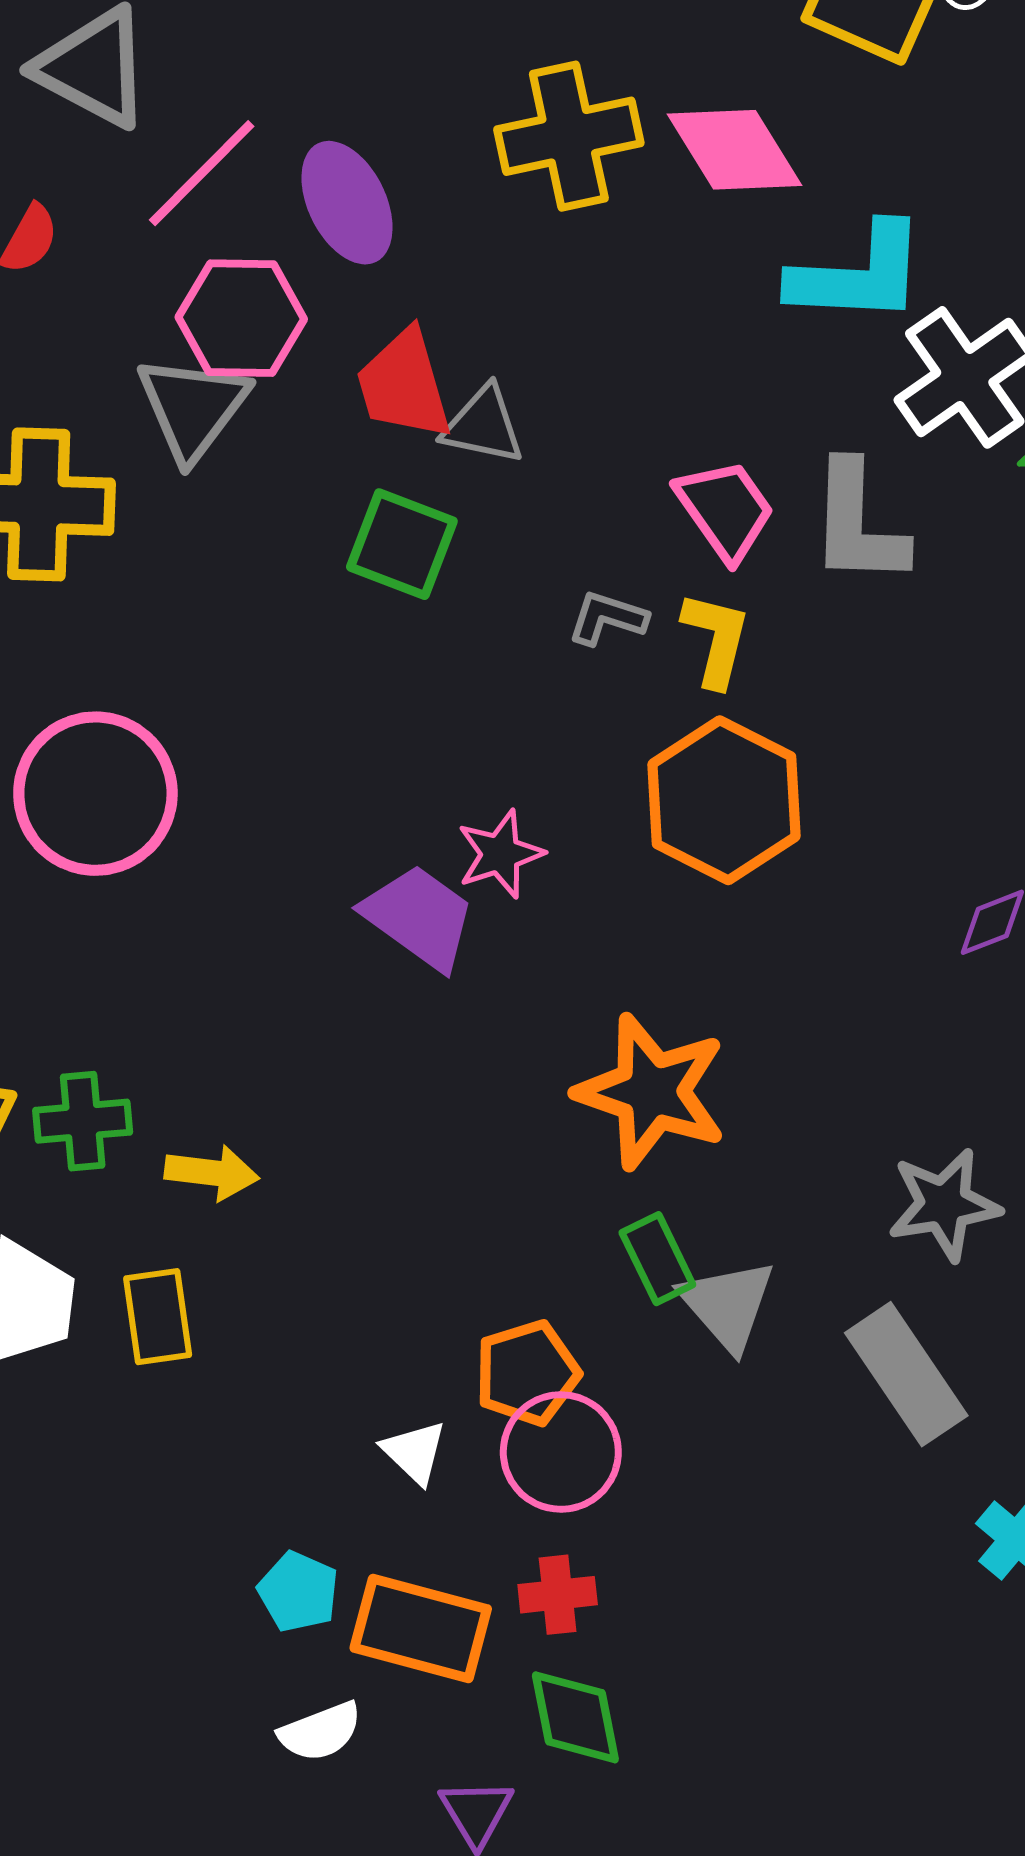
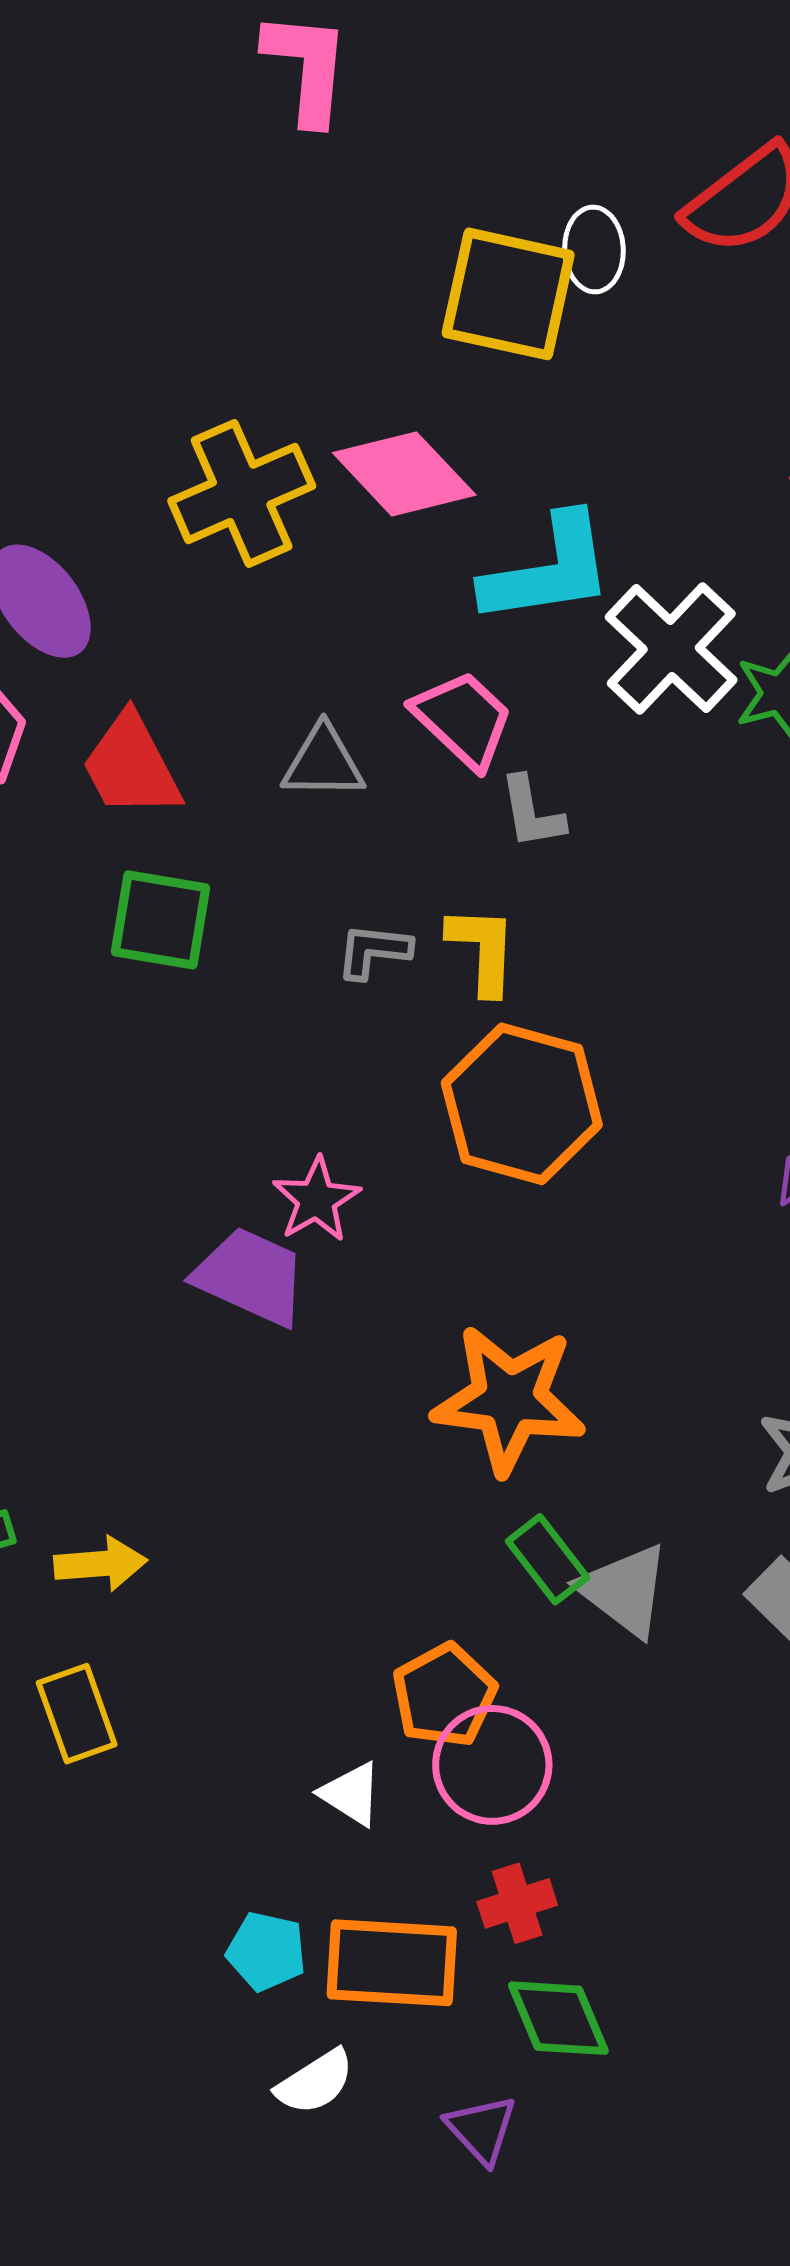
gray triangle: (483, 425) -> (323, 762), moved
pink trapezoid: (725, 510) -> (463, 719), moved
gray L-shape: (858, 524) -> (532, 812), moved, size x0.6

